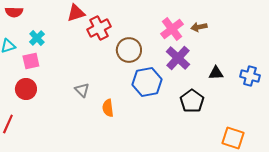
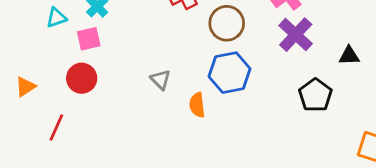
blue hexagon: (147, 82) -> (230, 73), moved

